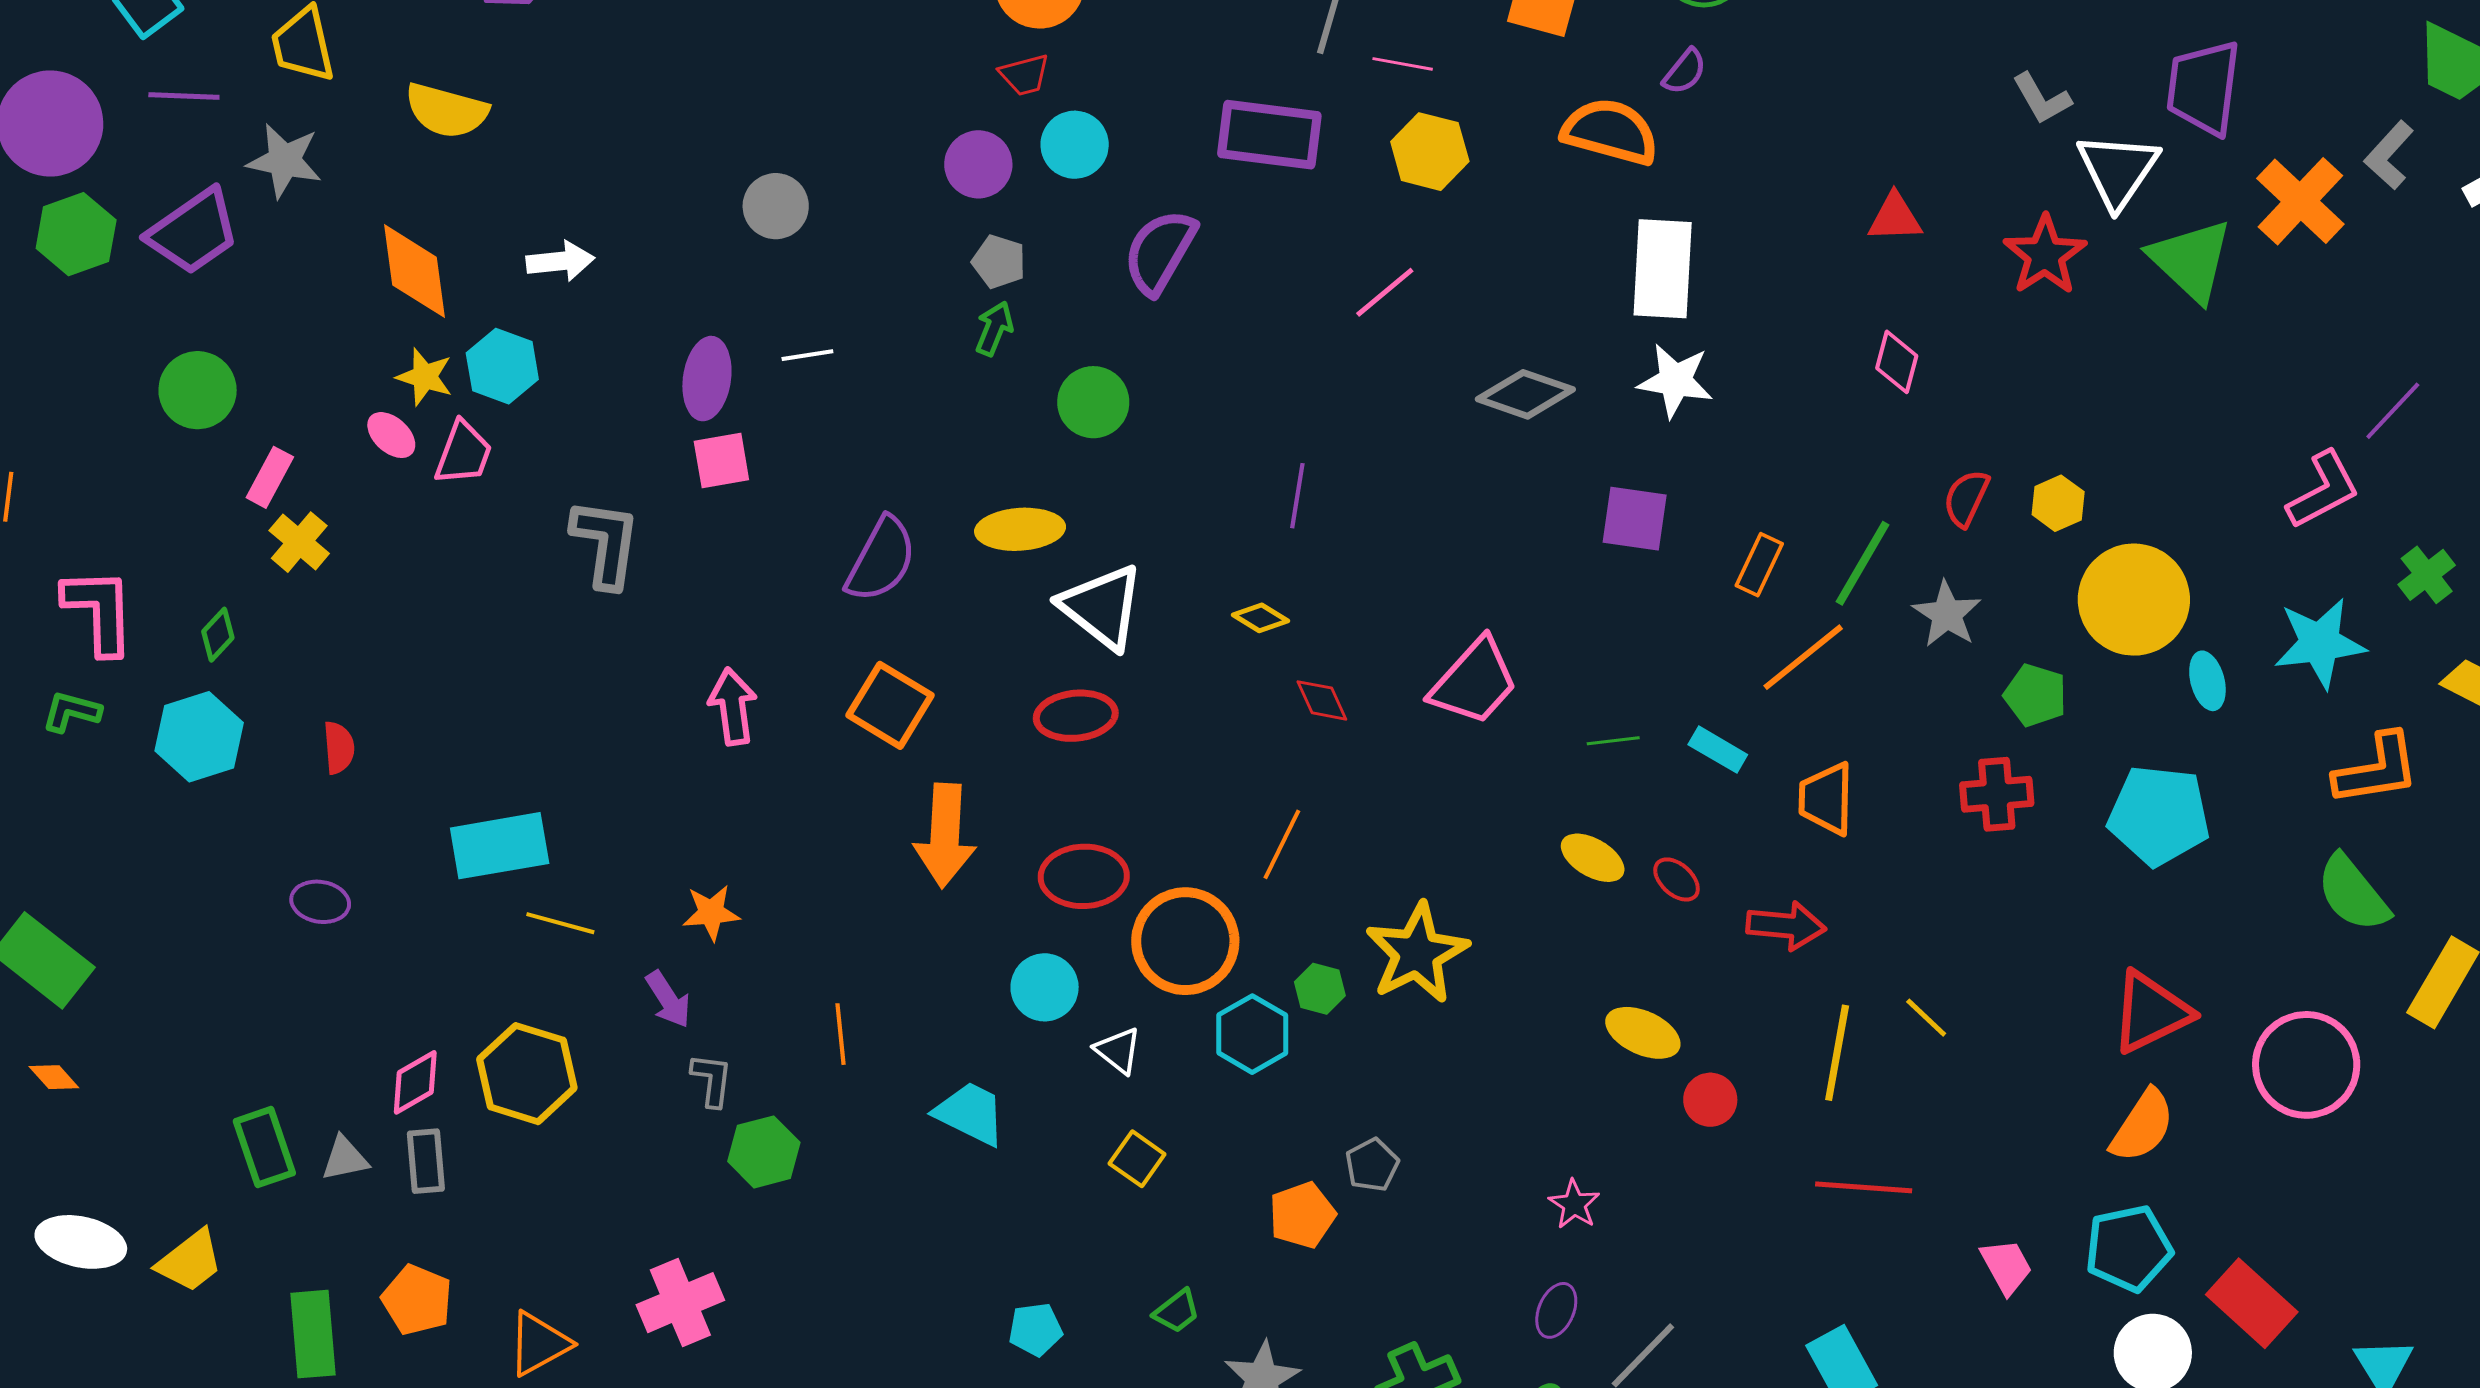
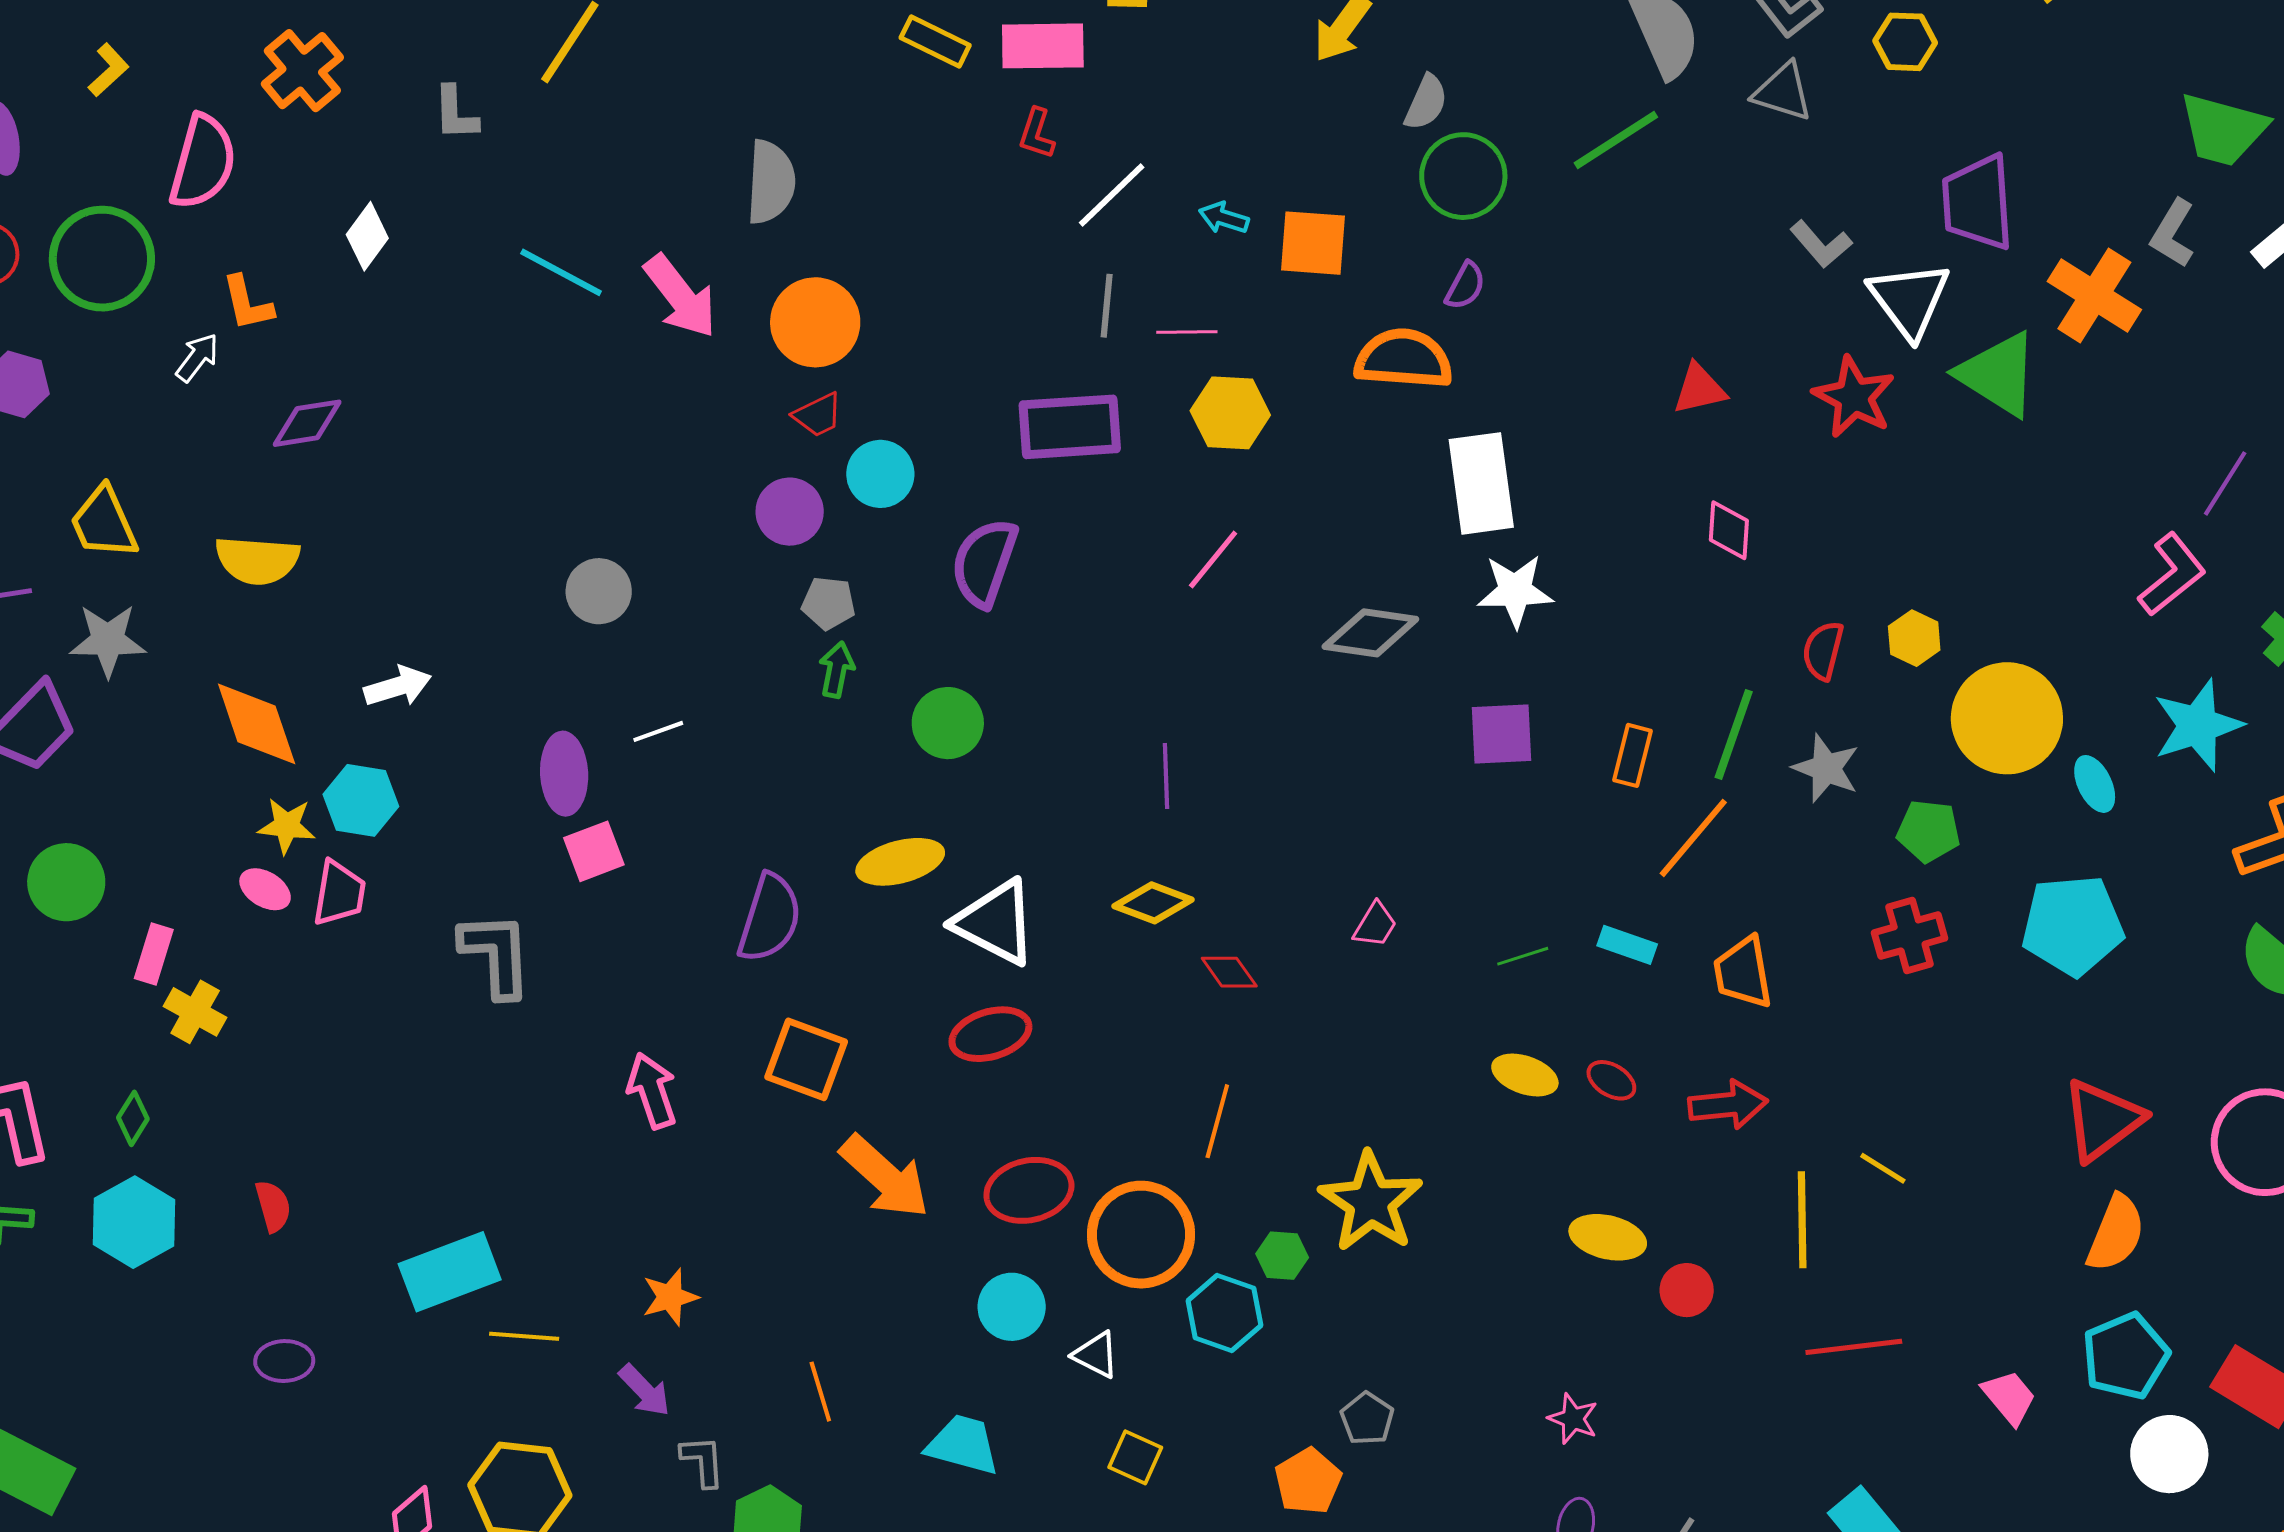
yellow diamond: (1260, 618) -> (1153, 903), size x1.4
pink trapezoid: (1474, 682) -> (1375, 925), size x0.5
orange arrow: (945, 836) -> (885, 1177), turned -40

